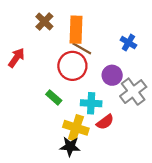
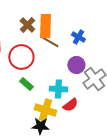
brown cross: (44, 21) -> (27, 25), moved
blue cross: (128, 43) -> (78, 37), moved
red circle: (72, 66) -> (21, 57), moved

